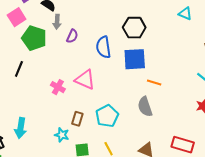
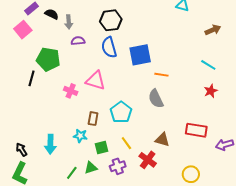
gray arrow: (57, 22) -> (69, 22), moved
black hexagon: (134, 28) -> (111, 20), moved
purple semicircle: (72, 36) -> (78, 41), turned -112
green pentagon: (34, 38) -> (48, 59), moved
cyan arrow: (21, 128) -> (50, 144), moved

